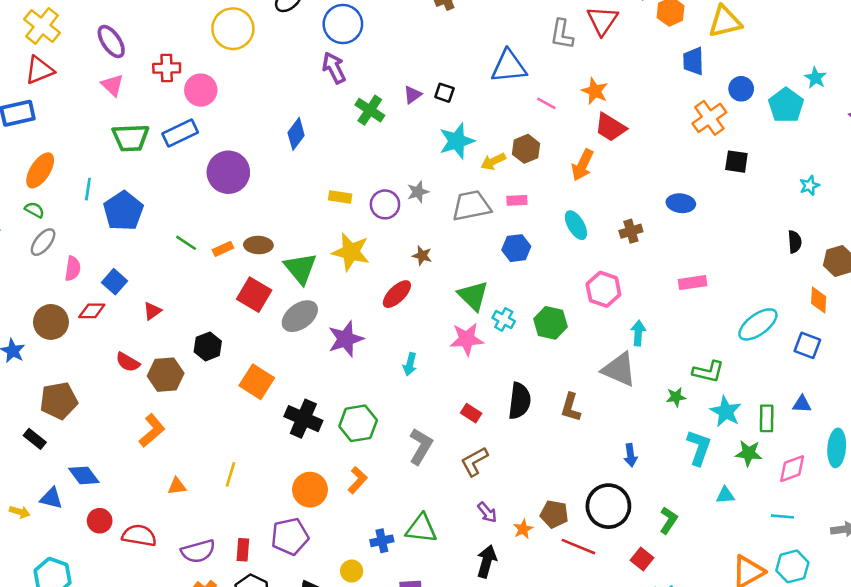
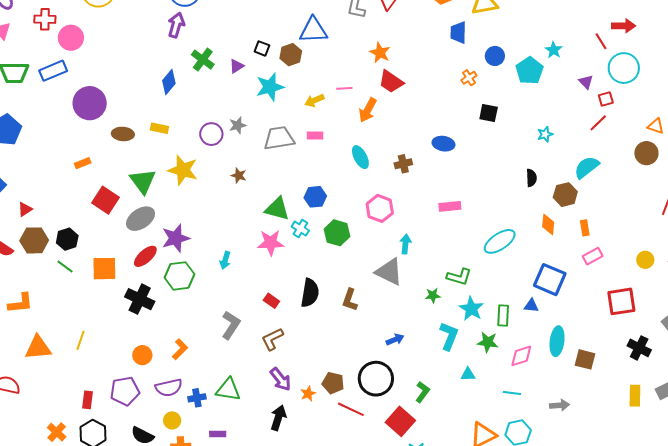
purple arrow: (334, 68) -> (176, 25), turned 40
purple triangle: (413, 95) -> (237, 66), moved
pink line: (546, 103) -> (344, 88), moved, turned -35
orange cross: (709, 118) -> (469, 78), size x0.6
blue diamond: (296, 134) -> (169, 82), moved
brown hexagon: (526, 149) -> (291, 55), moved
yellow arrow: (493, 161) -> (314, 100), moved
yellow rectangle: (340, 197) -> (159, 128), moved
green line: (186, 243) -> (65, 266), moved
brown ellipse: (258, 245) -> (123, 134), moved
blue hexagon: (516, 248) -> (315, 197), moved
red ellipse: (397, 294) -> (145, 256), moved
green triangle: (473, 296) -> (277, 209), turned -32
blue square: (807, 345) -> (550, 280), moved, size x1.5
brown hexagon: (166, 375) -> (34, 240), moved
orange square: (257, 382) -> (104, 269), turned -36
green hexagon: (358, 423) -> (180, 276), moved
orange L-shape: (152, 431) -> (20, 303), turned 32
blue arrow: (631, 455) -> (395, 340), turned -108
orange triangle: (177, 486) -> (38, 348), size x1.8
orange circle: (310, 490) -> (142, 355), size x0.7
purple arrow: (487, 512) -> (280, 379), size x1.4
purple semicircle: (198, 551) -> (169, 388), moved
red square: (642, 559) -> (400, 421), size x1.6

